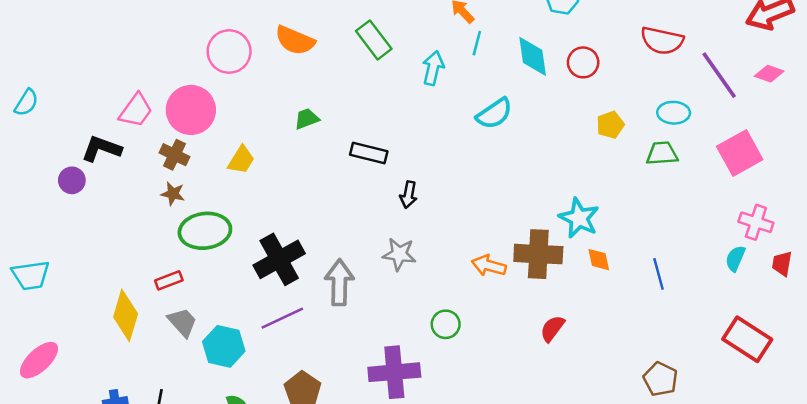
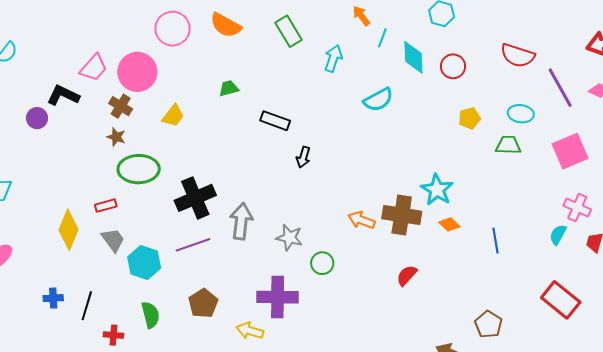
cyan line: (477, 43) -> (382, 38), moved
gray star: (399, 254) -> (289, 238), moved
orange diamond: (599, 260) -> (449, 224), turned -40

